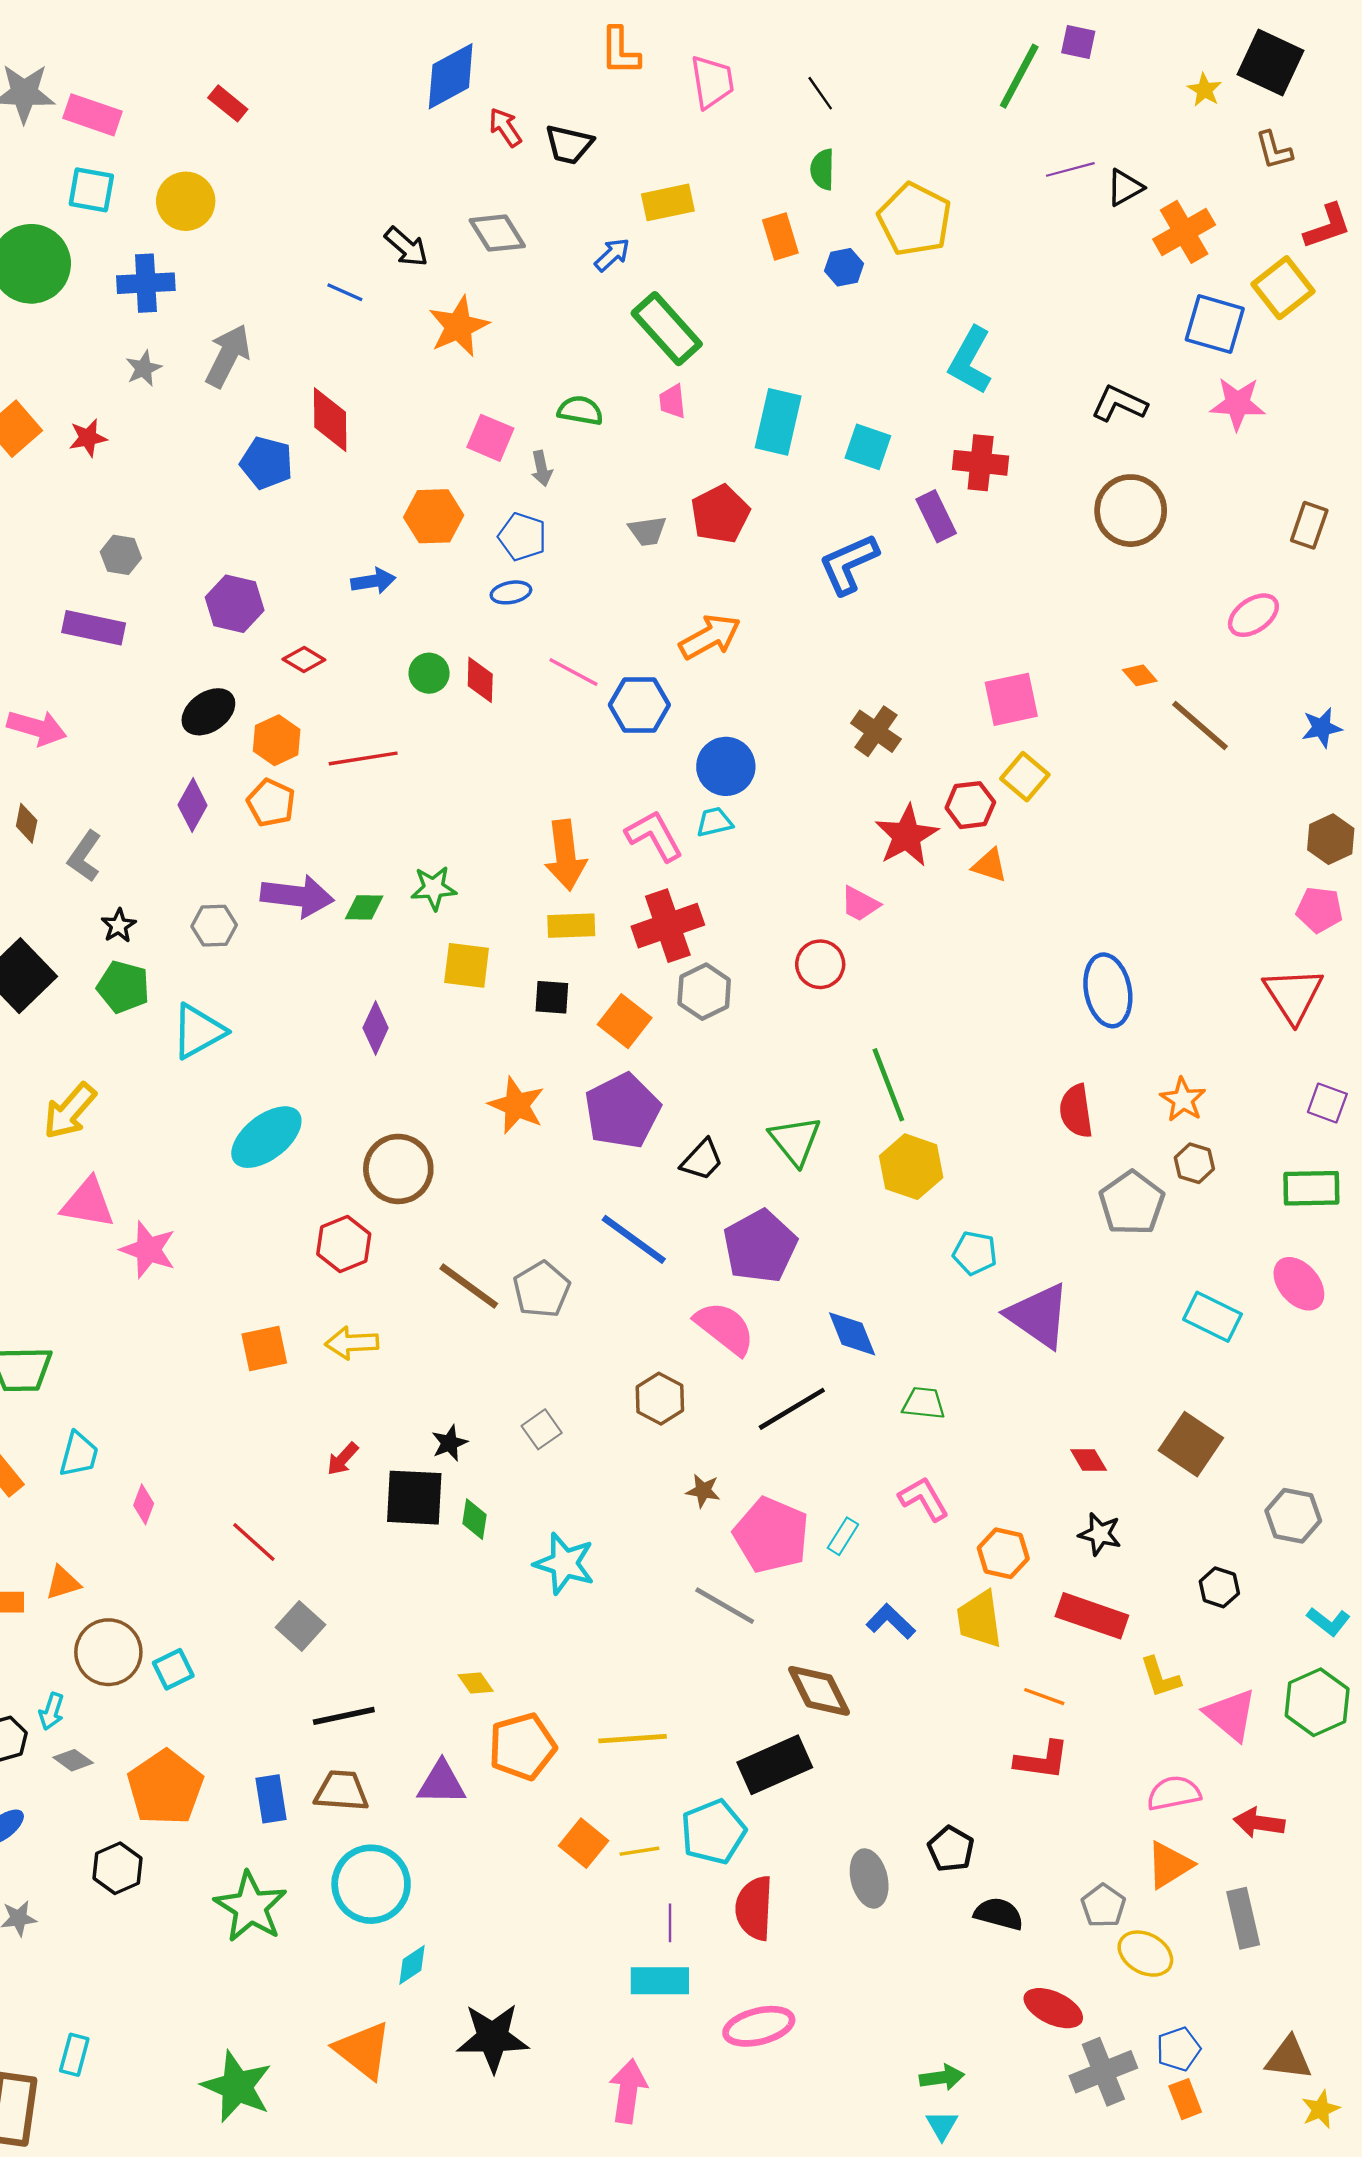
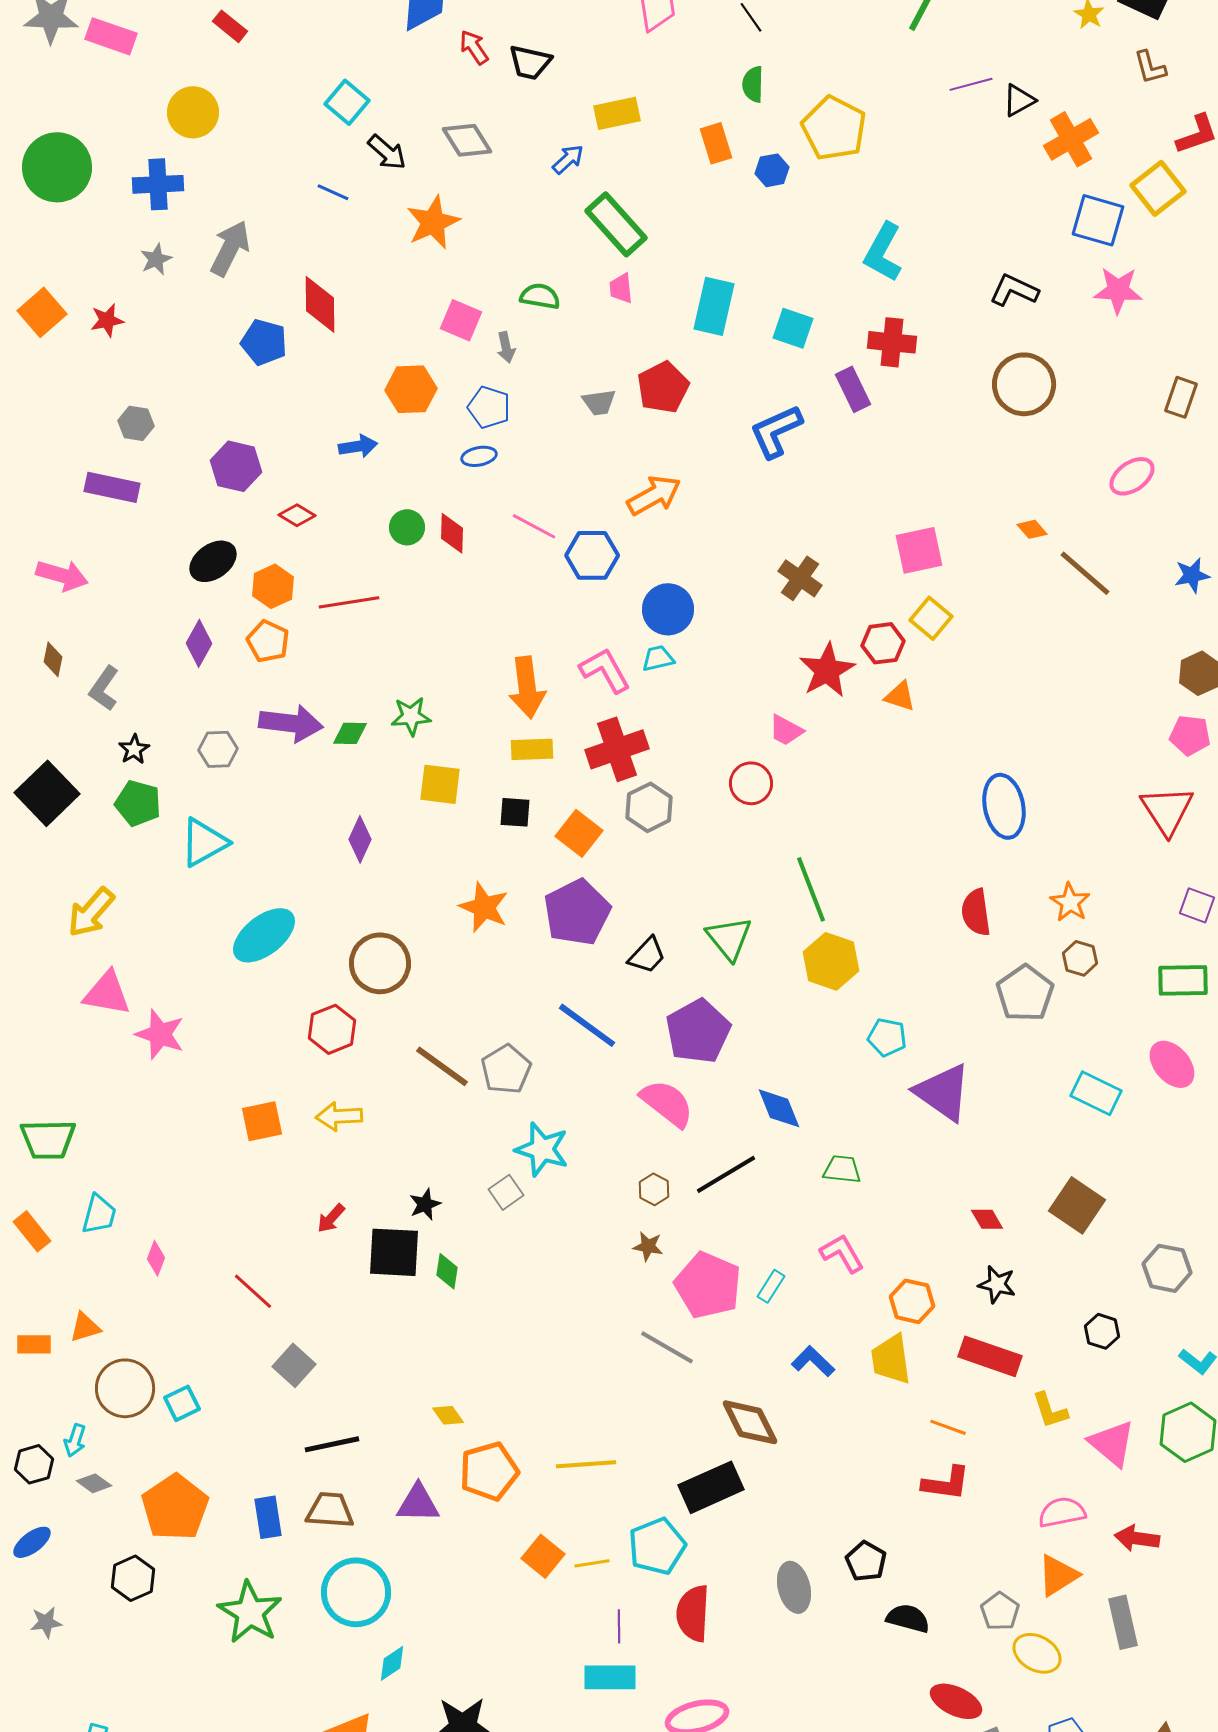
cyan square: (91, 190) -> (347, 102), moved, turned 30
brown hexagon: (660, 1399) -> (654, 1189), moved, size x0.7
cyan star: (564, 1564) -> (542, 1149), moved

